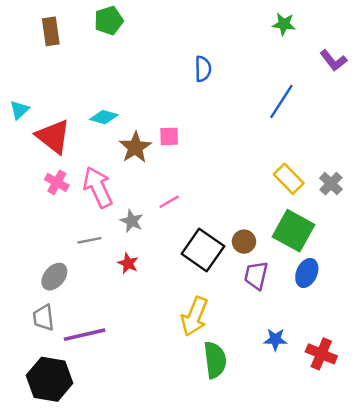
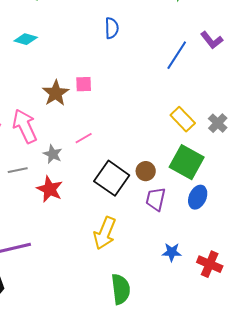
purple L-shape: (333, 60) -> (212, 40), moved
cyan diamond: (104, 117) -> (26, 39), moved
red star: (128, 263) -> (50, 189), size x1.5
green semicircle: (215, 360) -> (121, 289), moved

